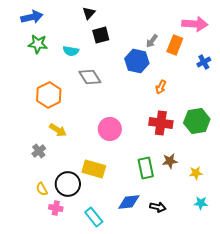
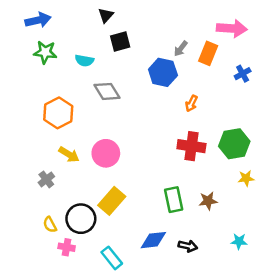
pink circle: (110, 129) -> (106, 153), moved
brown star: (170, 161) -> (208, 201), moved
yellow rectangle: (94, 169) -> (112, 201), turned -65
yellow star: (196, 173) -> (246, 178), moved

